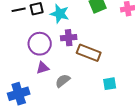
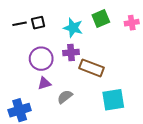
cyan star: (60, 14) -> (73, 28), moved
cyan square: (110, 84) -> (113, 100), size x1.6

